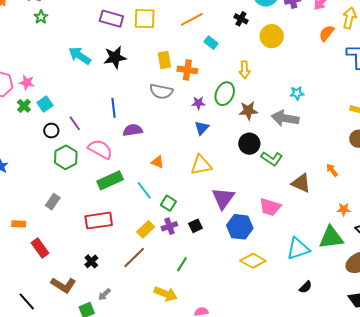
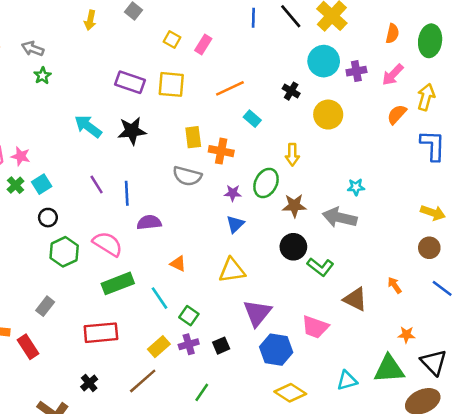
purple line: (75, 123) -> (97, 185), moved
red rectangle: (40, 248) -> (28, 347), moved
cyan triangle: (298, 249) -> (347, 381), size x0.7

